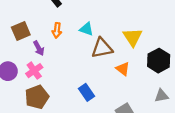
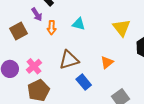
purple arrow: (39, 48) -> (37, 14), moved
brown triangle: (102, 48) -> (69, 60), moved
orange triangle: (123, 69) -> (107, 62), moved, turned 48

